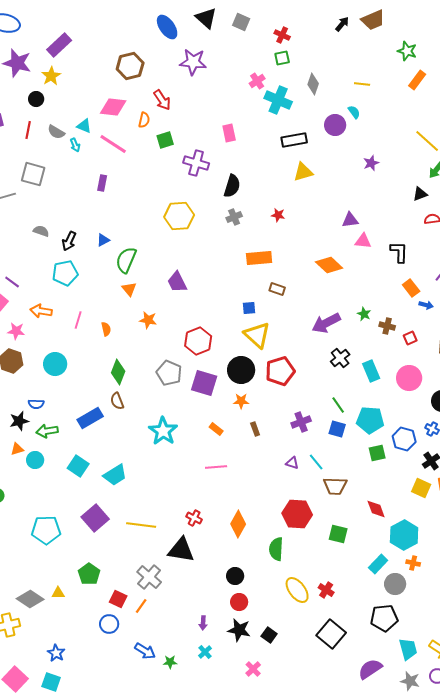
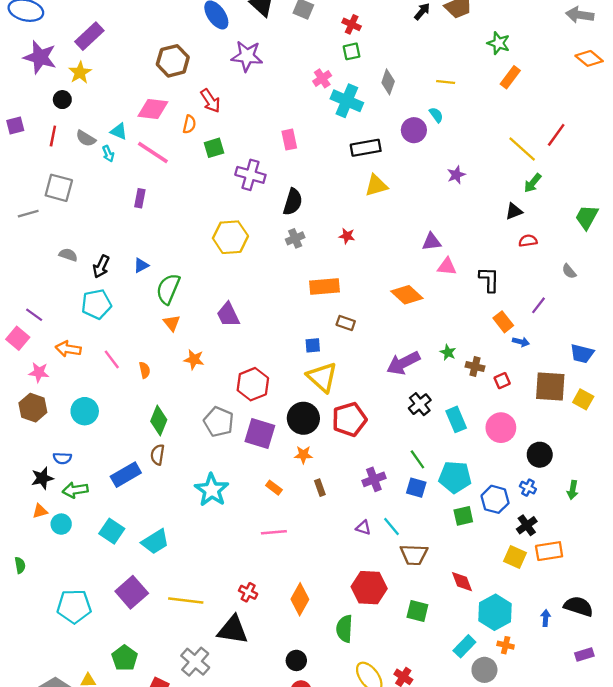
pink line: (78, 320) -> (112, 359), turned -54
brown semicircle: (117, 401) -> (158, 455), turned 30

